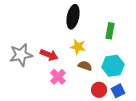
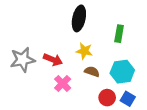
blue square: (118, 91) -> (128, 99), turned -32

